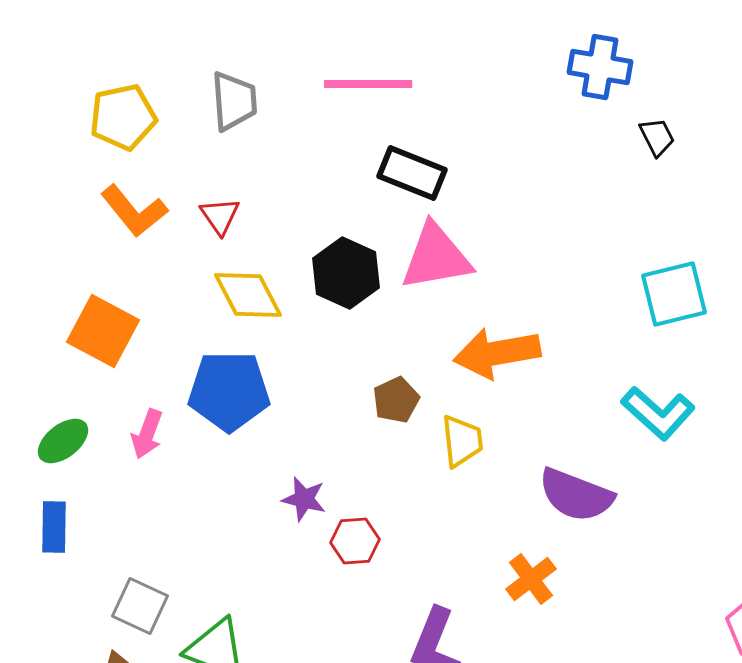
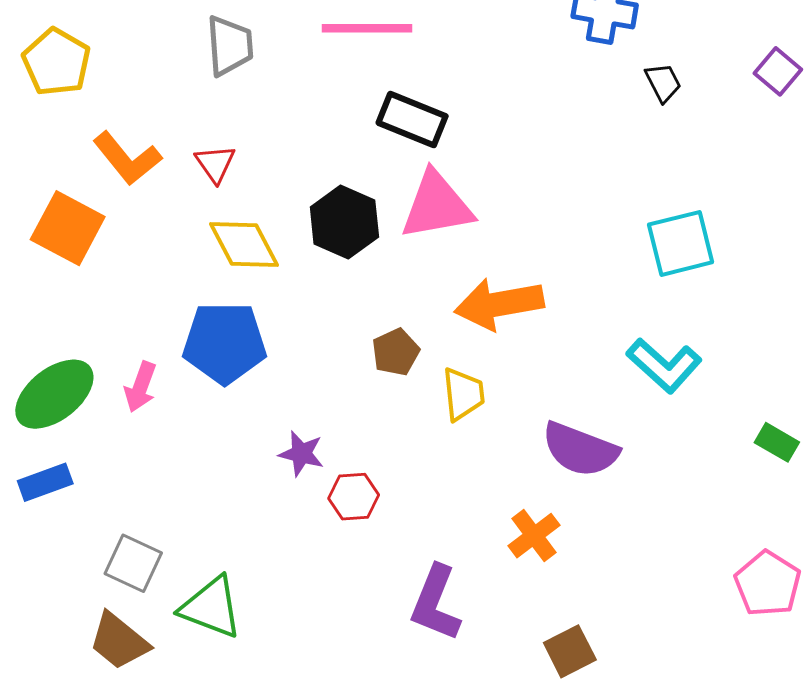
yellow pentagon: (123, 117) -> (56, 62), moved, turned -30
orange square: (103, 331) -> (68, 228), moved
green ellipse: (63, 441) -> (54, 394), size x1.5
blue rectangle: (54, 527) -> (45, 482), turned 69

